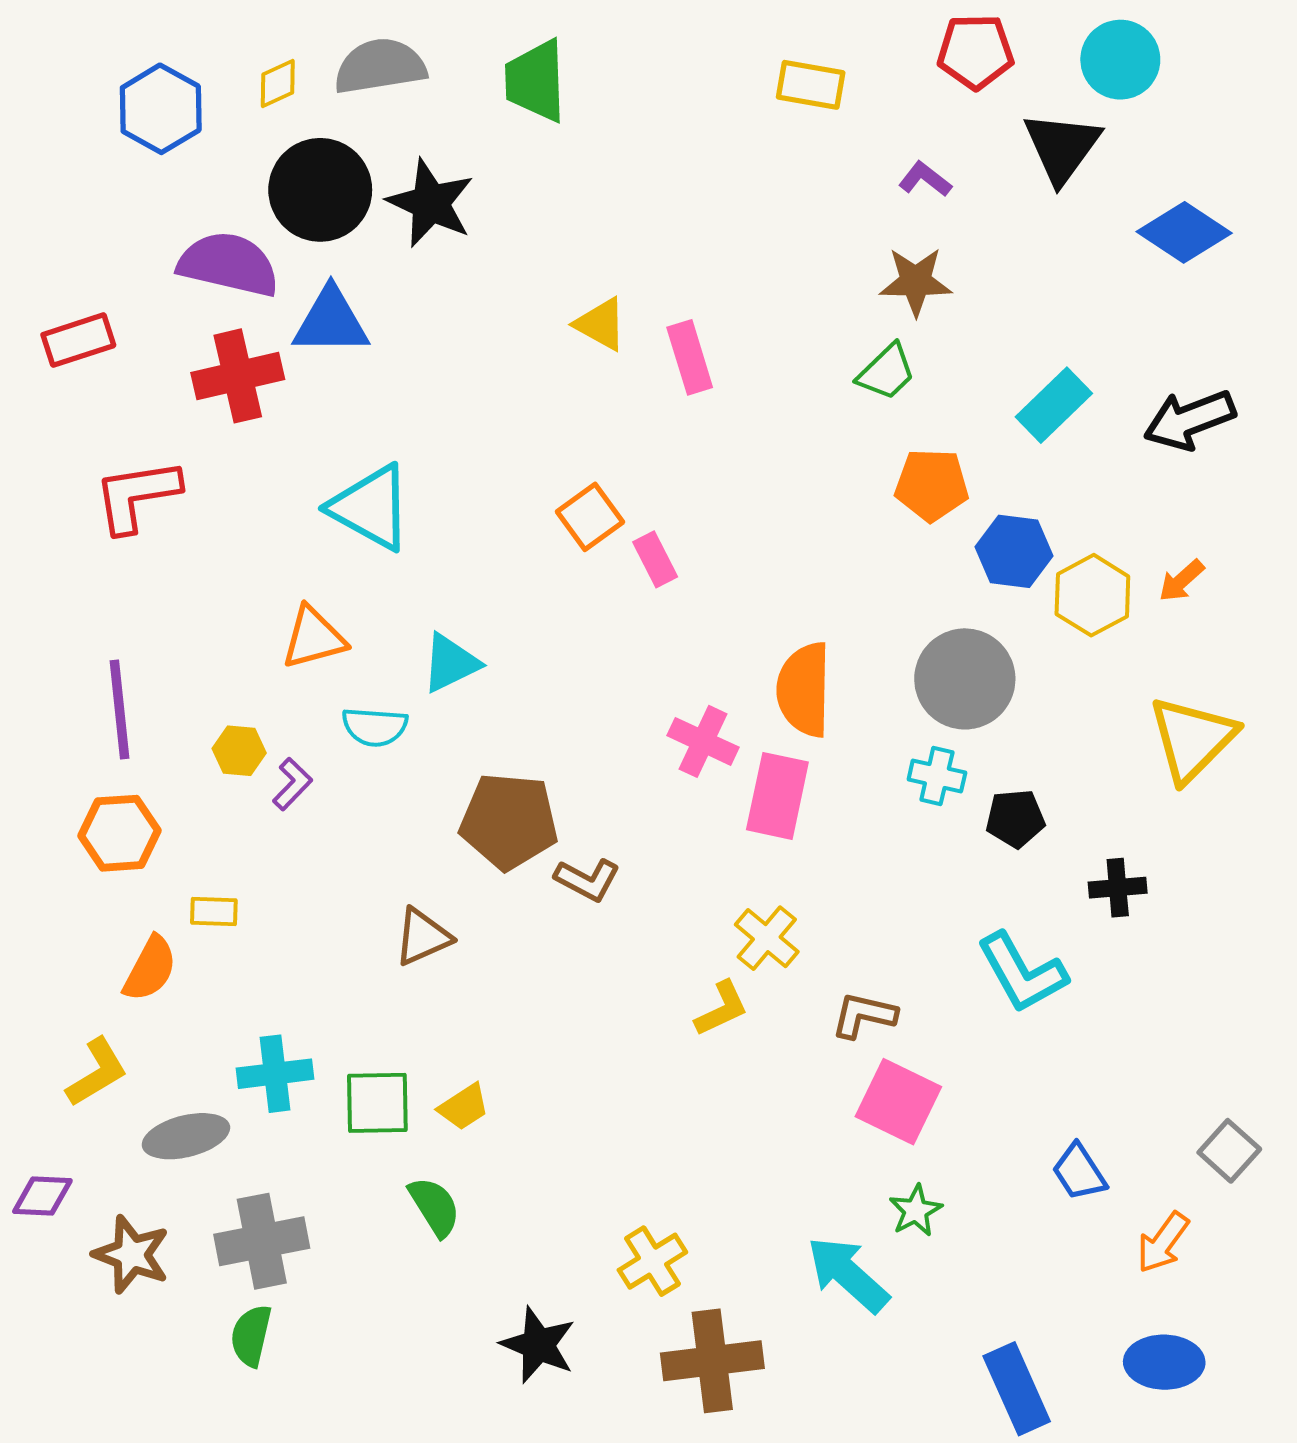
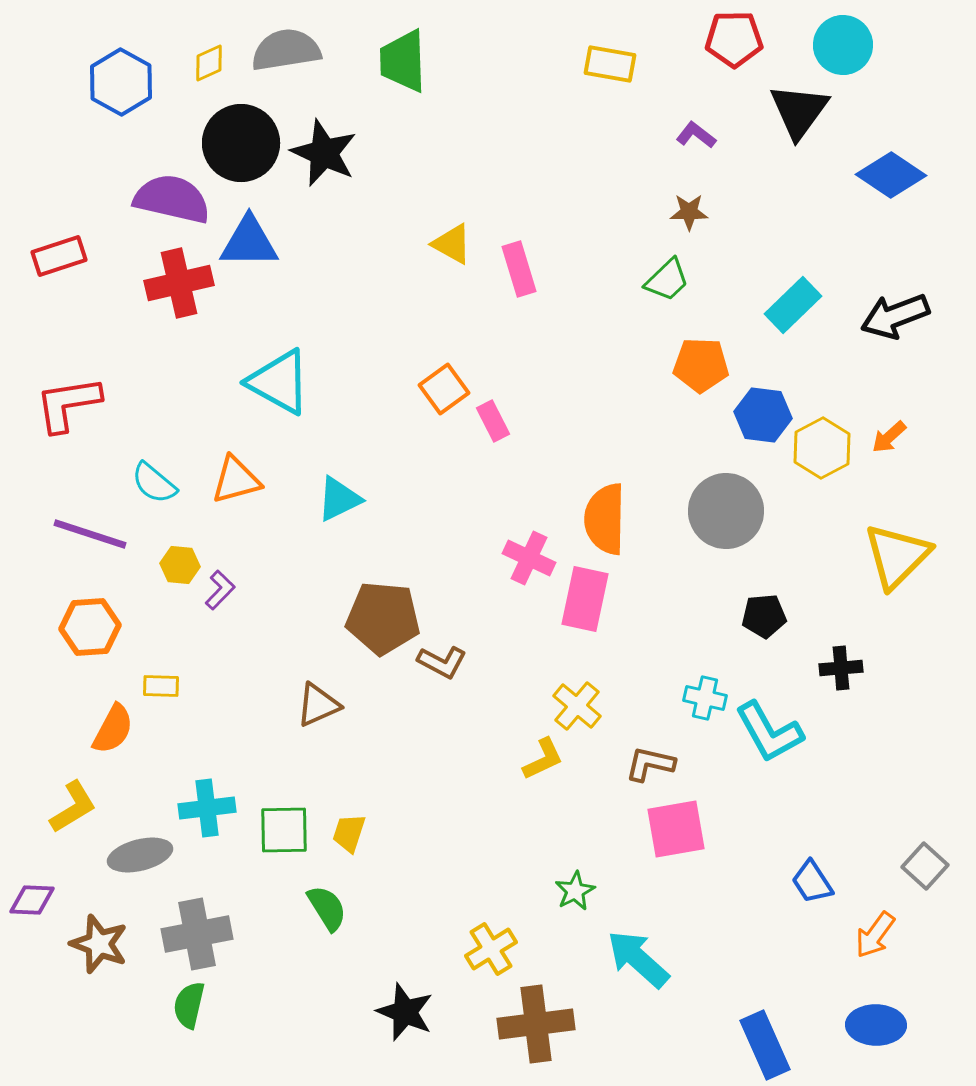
brown star: (916, 282) -> (689, 212), size x0.7
red L-shape: (137, 496) -> (68, 404), moved
purple line: (120, 710) -> (90, 534), turned -66
cyan semicircle: (375, 727) -> (154, 483), moved, turned 36
cyan cross: (937, 776) -> (705, 698), moved
pink square: (898, 1102) -> (676, 829), turned -36
yellow trapezoid: (464, 1107) -> (349, 833), turned 141
green star: (916, 1211) -> (575, 891), moved

